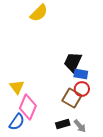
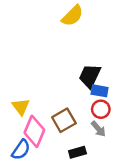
yellow semicircle: (39, 13) -> (73, 16), moved
brown square: (72, 98) -> (64, 120), moved, turned 30
gray arrow: (80, 126) -> (98, 129), moved

